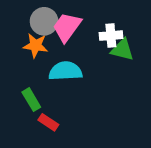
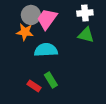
white cross: (111, 36) -> (85, 13), moved
green rectangle: (31, 100) -> (51, 80), moved

